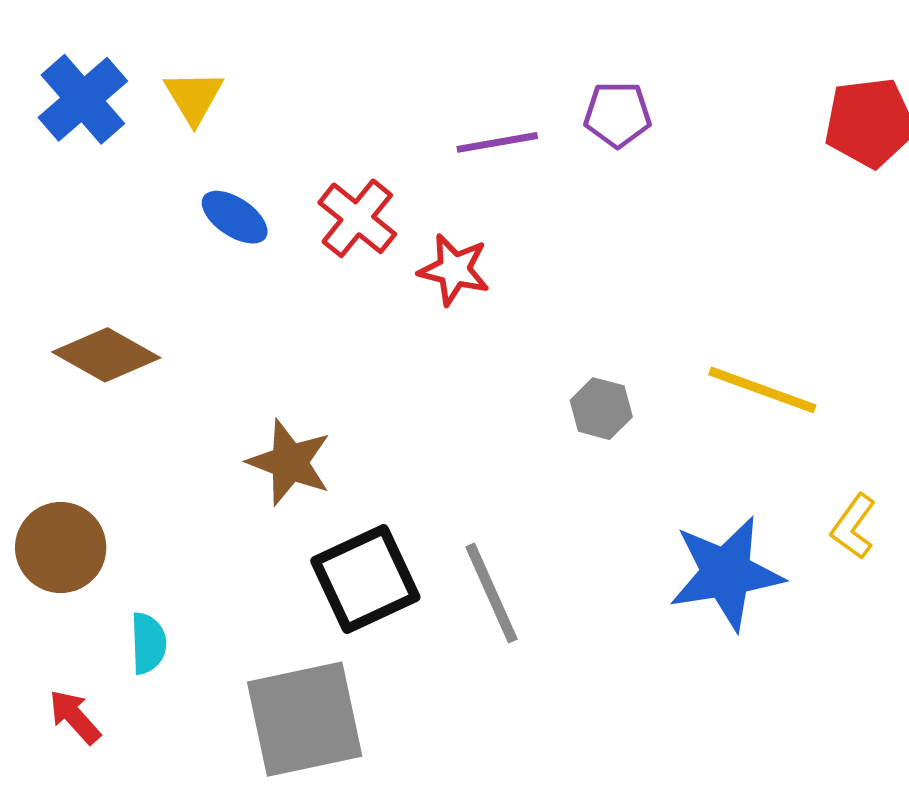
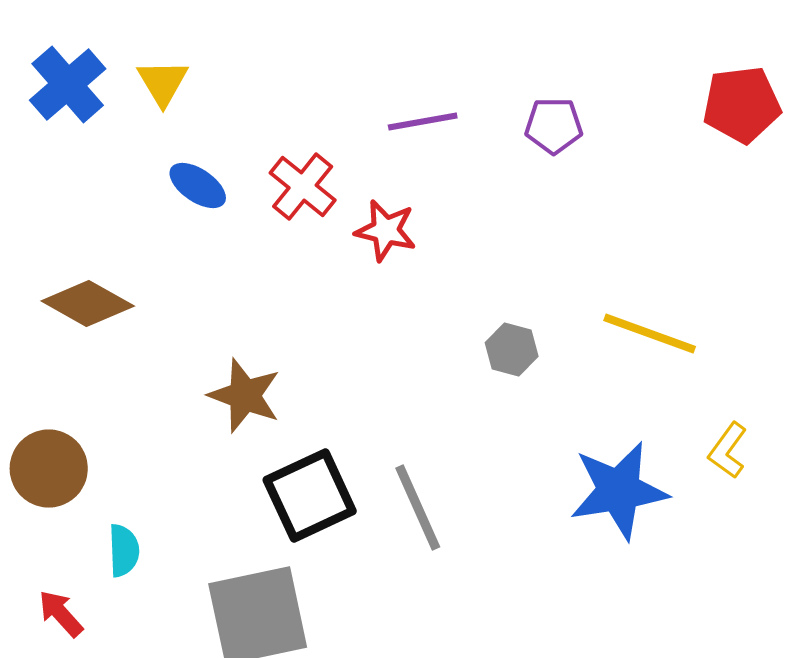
purple pentagon: (618, 114) -> (554, 126), moved

